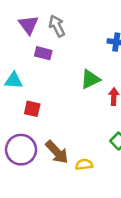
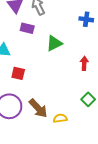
green triangle: (90, 79) -> (54, 43), moved

